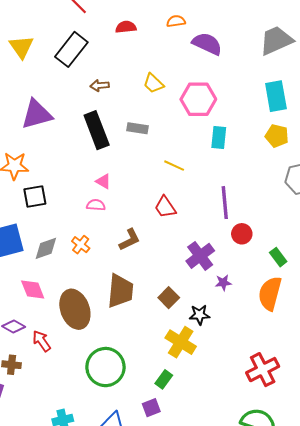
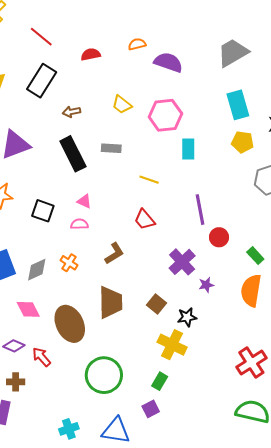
black square: (35, 197) -> (43, 211), moved, turned 35

